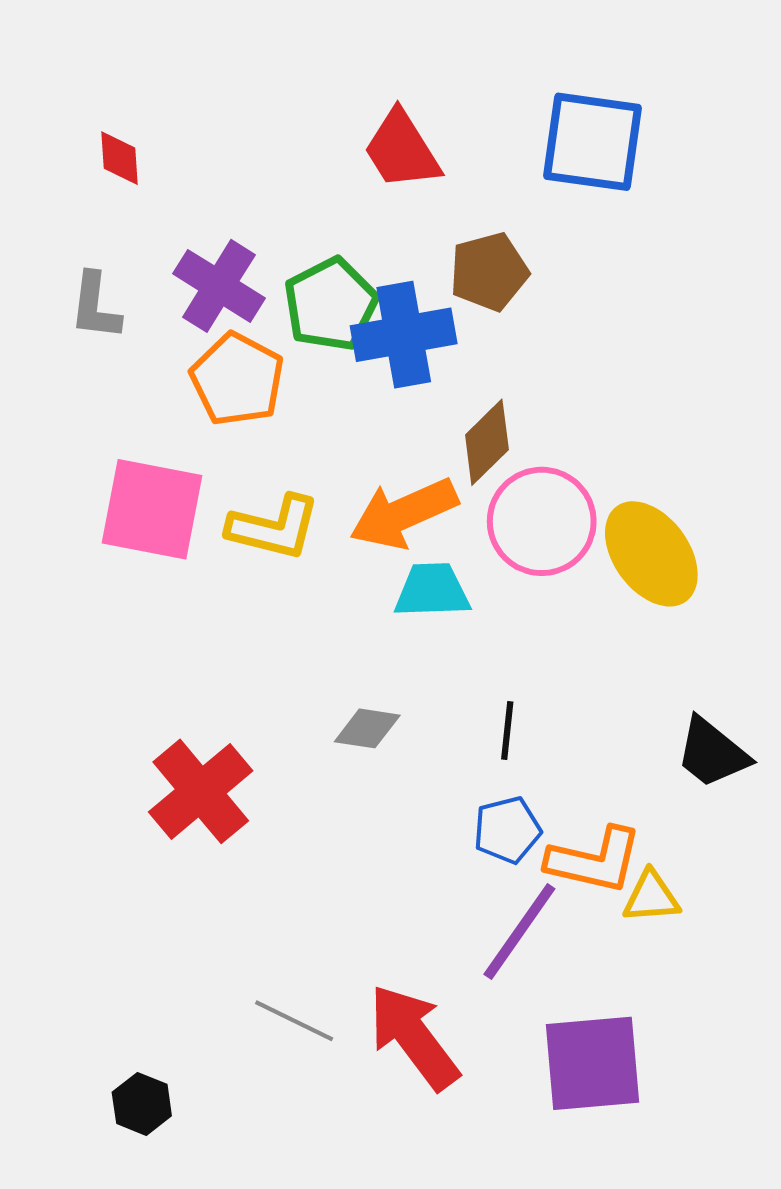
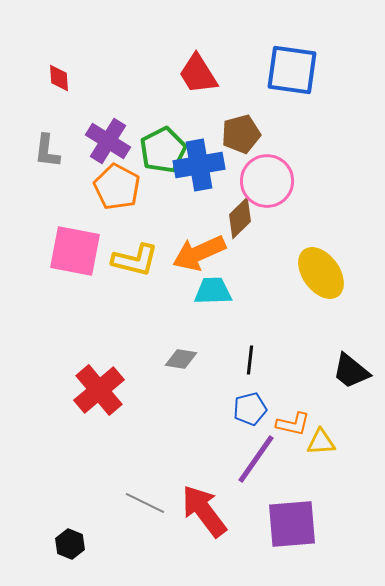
pink circle: (542, 521) -> (267, 181), moved
orange L-shape: (594, 860) -> (293, 424), size x0.7

